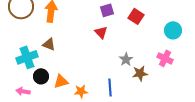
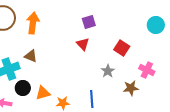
red square: (136, 16) -> (122, 48), moved
cyan circle: (173, 30) -> (156, 25), moved
brown star: (140, 73) -> (131, 88), moved

